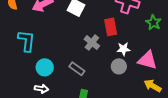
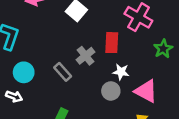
gray rectangle: (77, 69) -> (63, 72), moved

